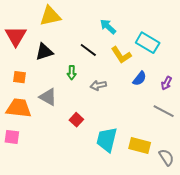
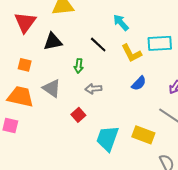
cyan rectangle: (148, 43) -> (160, 43), turned -40
blue semicircle: (140, 78) -> (139, 83), moved
gray arrow: (98, 85) -> (93, 89), moved
yellow rectangle: (140, 146) -> (143, 135), moved

